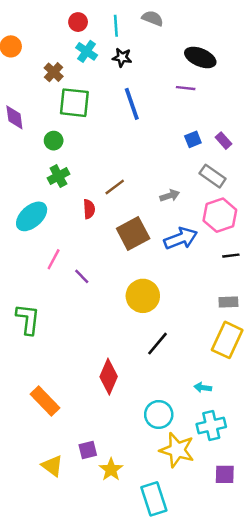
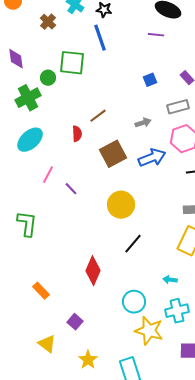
green square: (74, 103) -> (72, 63), moved
blue line: (132, 104) -> (100, 38), moved
blue square: (193, 139) -> (150, 80), moved
green cross: (58, 176) -> (28, 98), moved, size x1.4
gray rectangle: (213, 176) -> (178, 107), turned -50
orange rectangle: (45, 401) -> (41, 291), size x0.7
purple square: (88, 450) -> (75, 322), moved, turned -35
yellow star: (111, 470) -> (88, 360), moved

